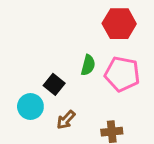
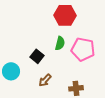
red hexagon: (119, 24) -> (65, 15), moved
cyan circle: (30, 106) -> (11, 71), moved

